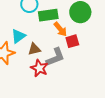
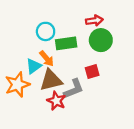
orange arrow: (60, 29) -> (47, 59), moved
brown triangle: (34, 49) -> (51, 80), size x1.6

